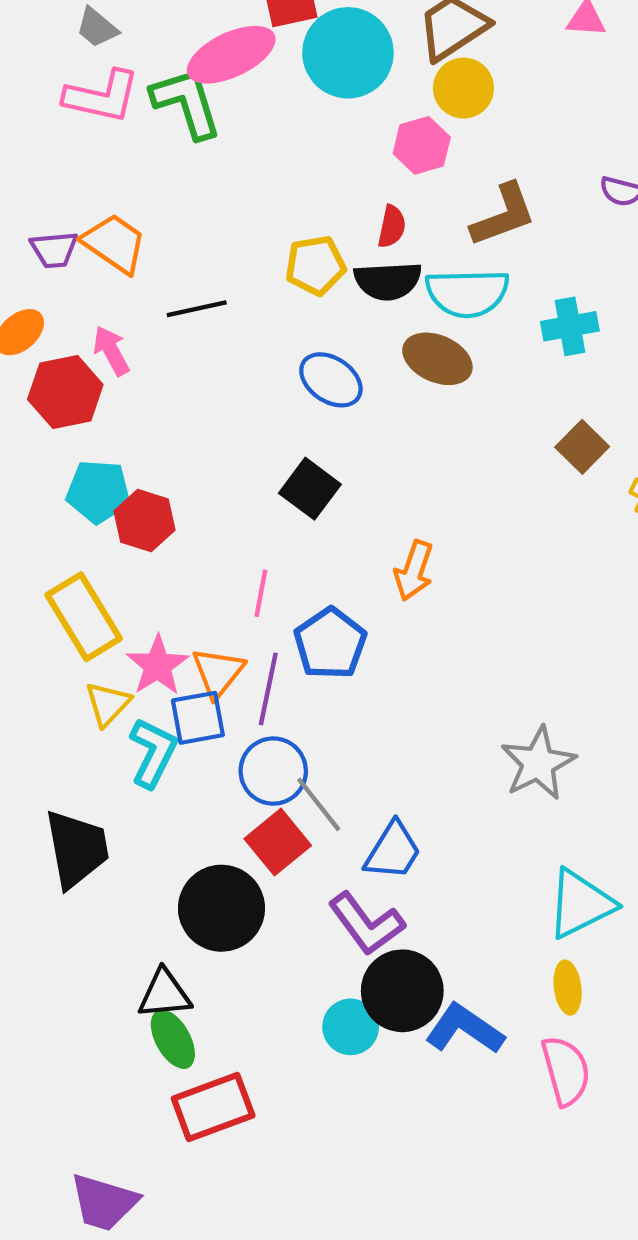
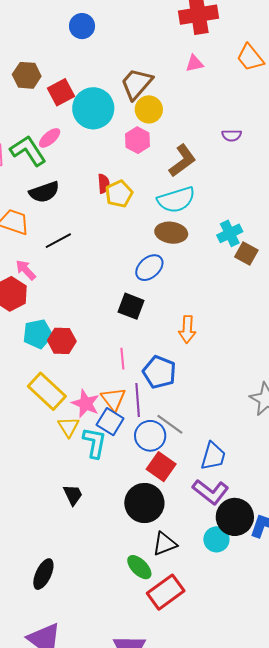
pink ellipse: (231, 55) -> (50, 138), moved, size x0.6
red semicircle: (392, 227) -> (104, 184), moved
yellow pentagon: (315, 265) -> (119, 194), moved
black semicircle: (388, 281) -> (44, 192), moved
cyan cross: (570, 326) -> (230, 233), moved
blue ellipse: (331, 380) -> (149, 268), moved, turned -60
blue square: (198, 718) -> (110, 422), turned -32
gray line: (319, 804) -> (170, 424), moved
black trapezoid: (77, 849) -> (73, 495), size x0.6
black triangle: (164, 994) -> (165, 544), moved

